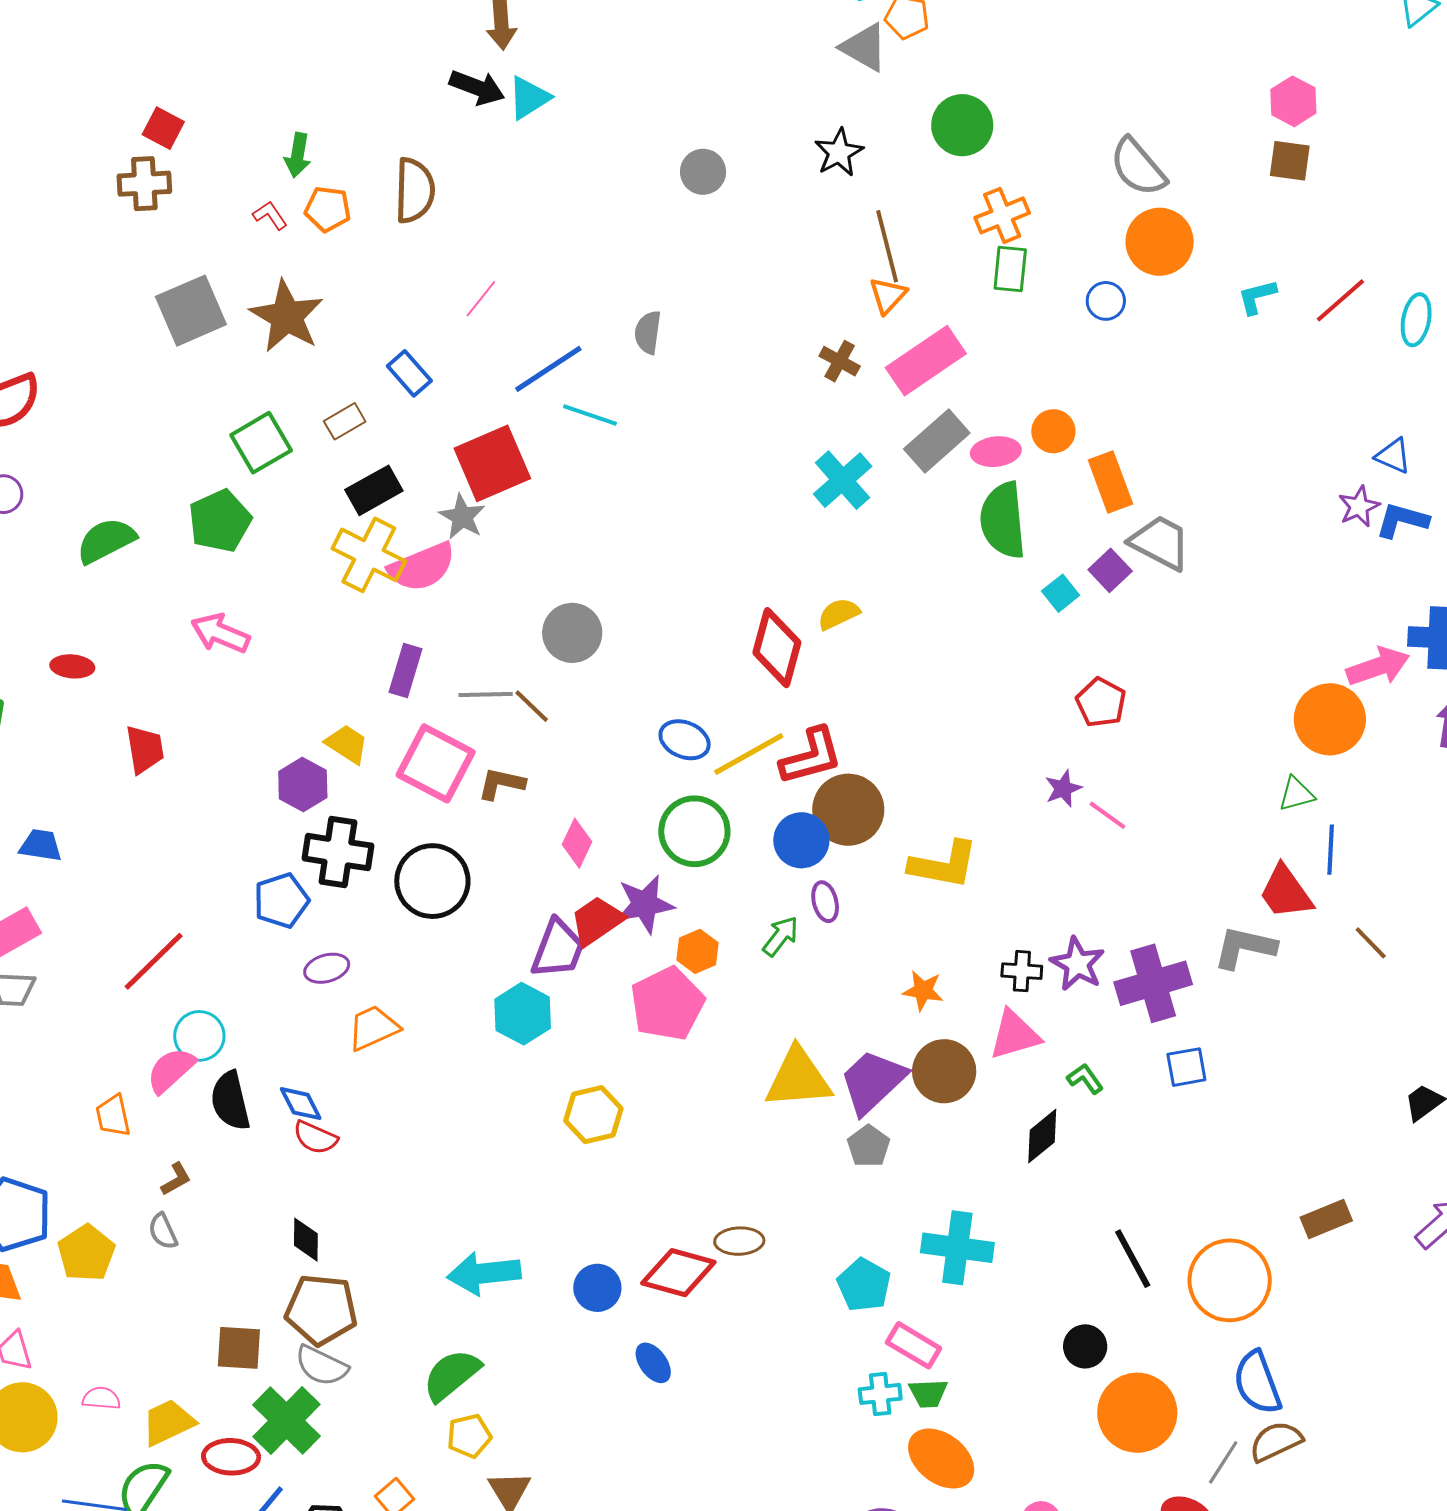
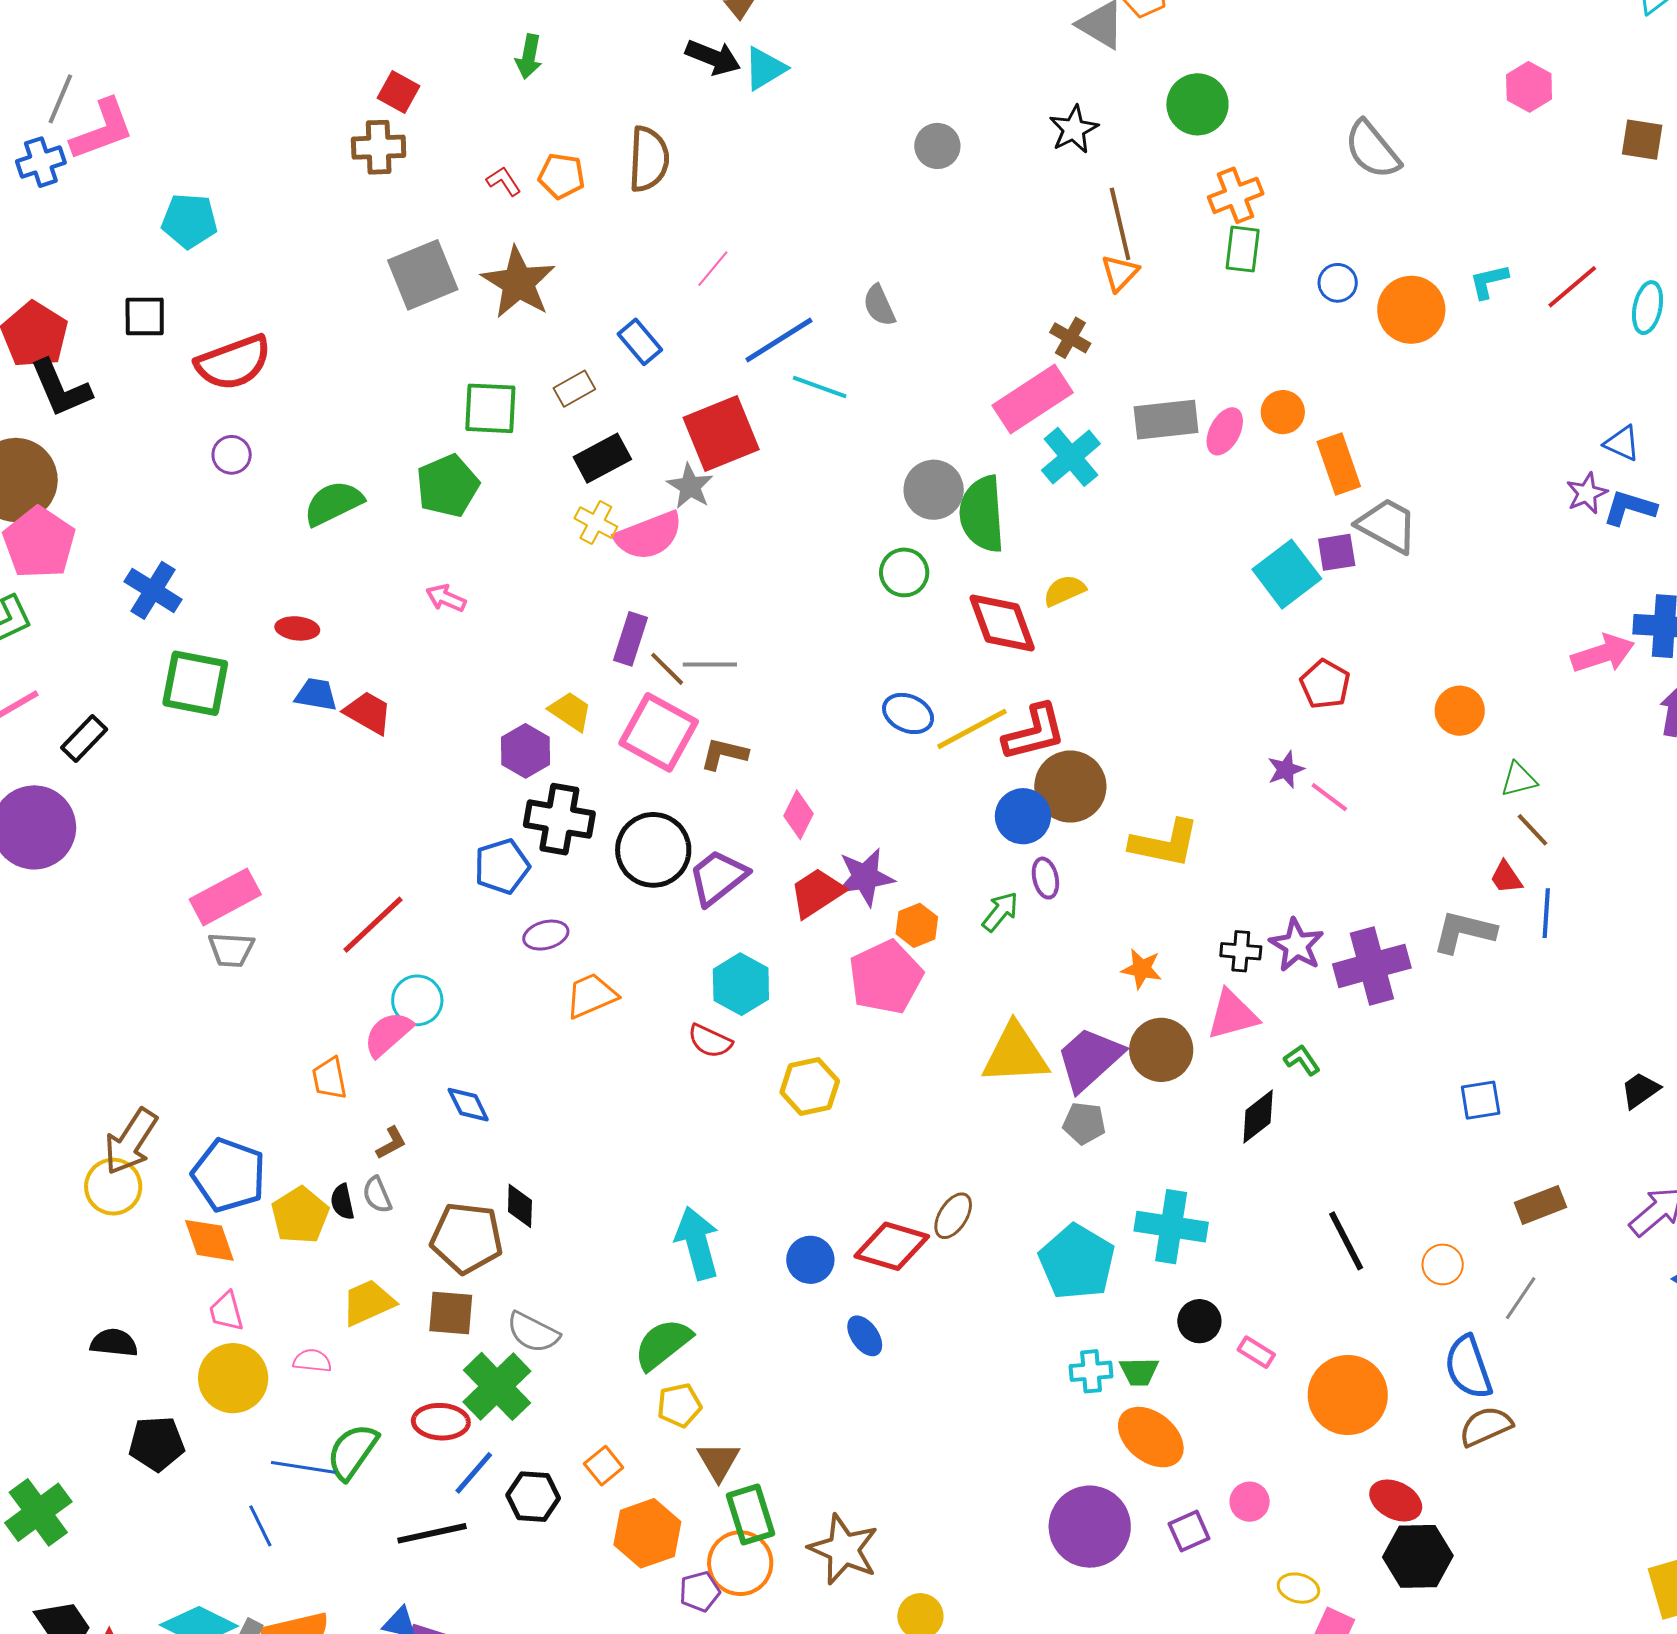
green arrow: (298, 155) -> (529, 57), moved
brown square: (1290, 161) -> (1642, 140), moved
orange circle: (1160, 242) -> (1411, 310), moved
gray semicircle: (648, 332) -> (879, 305), turned -33
pink rectangle: (926, 361) -> (1033, 399), moved
gray rectangle: (937, 441) -> (1166, 420), turned 34
green square: (261, 443) -> (490, 408), turned 32
pink ellipse: (996, 452) -> (1225, 431), turned -57
green semicircle: (1003, 520) -> (982, 514), moved
yellow cross: (369, 555) -> (596, 523), size x0.6
purple square: (1110, 570) -> (1337, 552), turned 33
cyan square: (1061, 593) -> (1287, 574), size x1.8
pink arrow: (220, 633) -> (446, 598), size x0.7
gray circle: (572, 633) -> (934, 490), moved
red diamond: (777, 648) -> (1002, 623), turned -36
brown line: (532, 706) -> (667, 669), moved
orange circle: (1330, 719) -> (1460, 711), moved, size x0.7
red trapezoid: (145, 749) -> (368, 713), turned -52
green circle: (694, 831) -> (904, 572), moved, size x0.7
blue trapezoid: (41, 845) -> (316, 694), moved
blue line: (1331, 850) -> (1546, 913), moved
red trapezoid: (1286, 892) -> (1506, 877), size x0.6
brown line: (1371, 943) -> (1532, 830), moved
purple trapezoid: (558, 949) -> (718, 877), moved, turned -150
blue square: (1186, 1067) -> (1481, 1100), moved
black semicircle: (230, 1101) -> (342, 1202), moved, size x0.6
blue diamond: (301, 1104) -> (468, 1105), moved
red semicircle: (315, 1138) -> (710, 1041), moved
gray pentagon: (869, 1146) -> (1084, 1123), turned -30
brown ellipse: (739, 1241) -> (953, 1216), turned -57
cyan arrow: (484, 1273) -> (697, 1243), turned 80
orange circle: (1230, 1280) -> (1443, 1264), size x0.5
cyan pentagon: (864, 1285) -> (1077, 1262), size x1.4
brown pentagon: (321, 1310) -> (467, 1238), moved
pink rectangle: (914, 1345) -> (1256, 1352), moved, size x0.7
black circle: (1085, 1346) -> (1199, 1321), moved
yellow trapezoid: (168, 1422) -> (368, 1303), moved
gray line: (1223, 1462) -> (1521, 1298), moved

